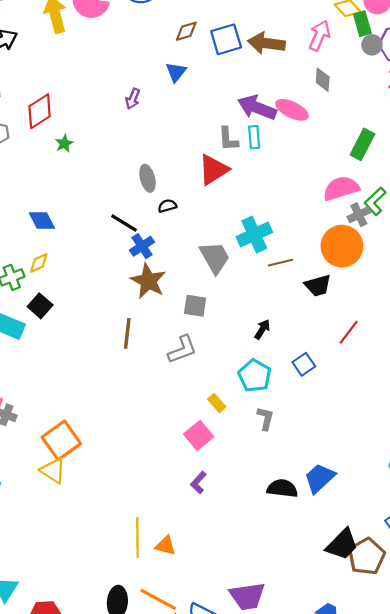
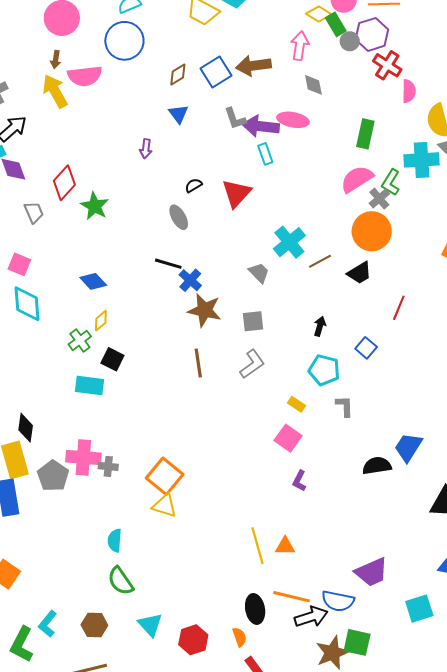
gray L-shape: (228, 139) -> (235, 118), moved
green star: (64, 144) -> (95, 206), size x1.6
black semicircle: (167, 206) -> (194, 185), moved
gray trapezoid: (215, 257) -> (259, 273), size x0.7

